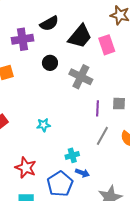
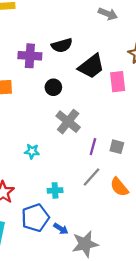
gray cross: (81, 77) -> (68, 122), moved
blue arrow: (82, 173) -> (61, 229), moved

